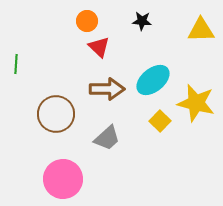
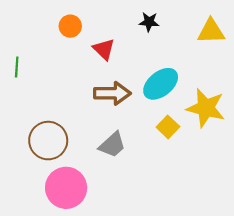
orange circle: (87, 21) -> (70, 26), moved
brown circle: (56, 114) -> (48, 141), moved

